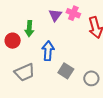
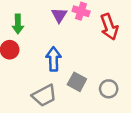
green arrow: (29, 29) -> (18, 24), moved
gray trapezoid: (25, 72) -> (44, 96), moved

